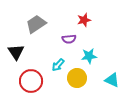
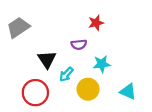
gray trapezoid: (36, 24) -> (18, 27), moved
black triangle: (16, 52) -> (47, 59), moved

